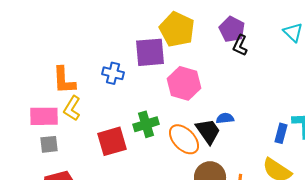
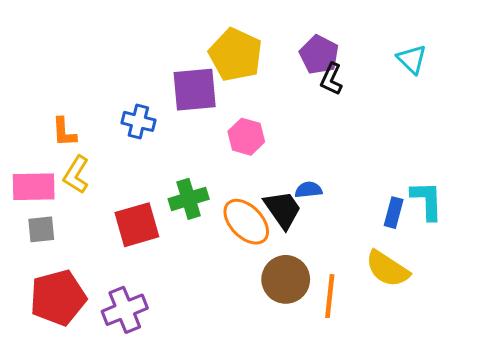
orange L-shape: (64, 80) -> (64, 132), size x0.7
pink hexagon: (184, 83) -> (246, 137), size x0.7

